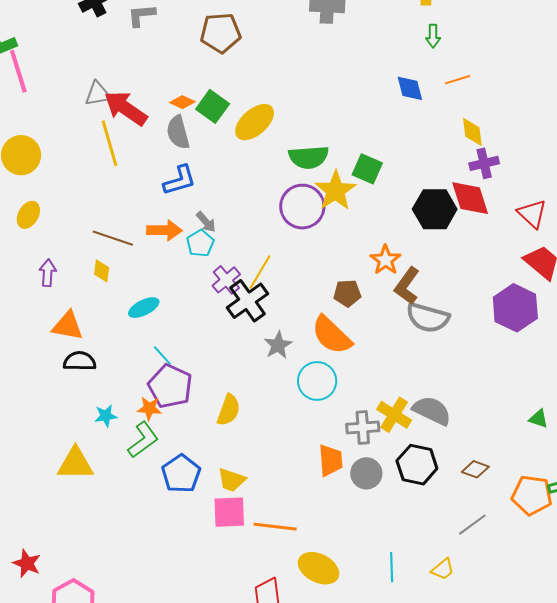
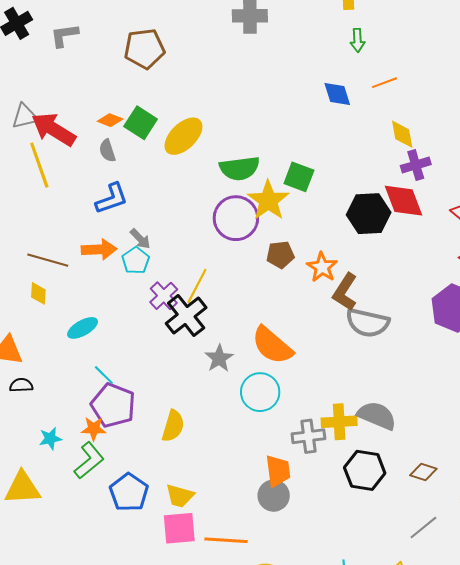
gray semicircle: (178, 132) -> (107, 151), size x0.7
brown pentagon: (347, 293) -> (280, 255), moved
black semicircle: (80, 361) -> (21, 385), size x0.7
yellow cross: (394, 415) -> (339, 422), turned -32
gray circle: (366, 473) -> (274, 496), moved

